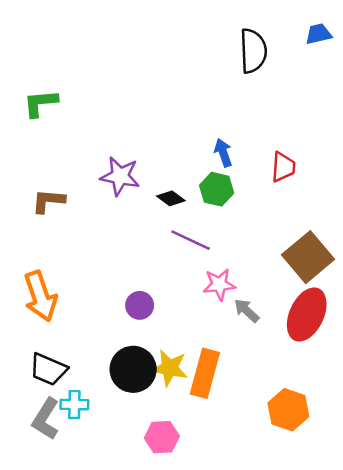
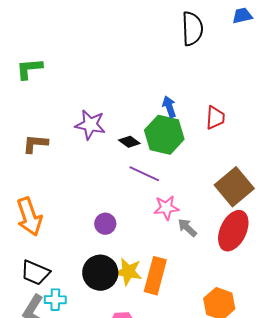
green hexagon: (217, 189) -> (164, 135), size x1.5

